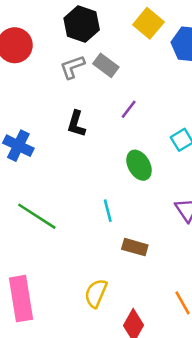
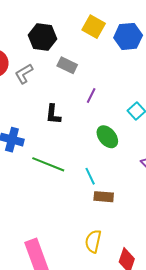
gray L-shape: (72, 67) -> (24, 74), moved
green line: (37, 216) -> (48, 164), moved
brown rectangle: (135, 247) -> (104, 197), moved

